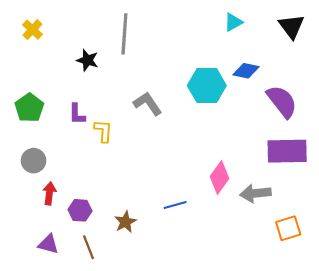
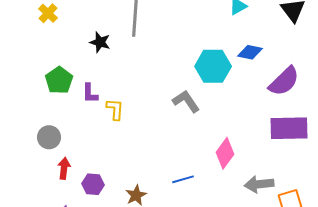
purple semicircle: (282, 101) -> (284, 81), turned 84
gray L-shape: (148, 104) -> (186, 101), moved
green pentagon: (29, 108) -> (59, 80), moved
gray arrow: (255, 193) -> (259, 184), moved

